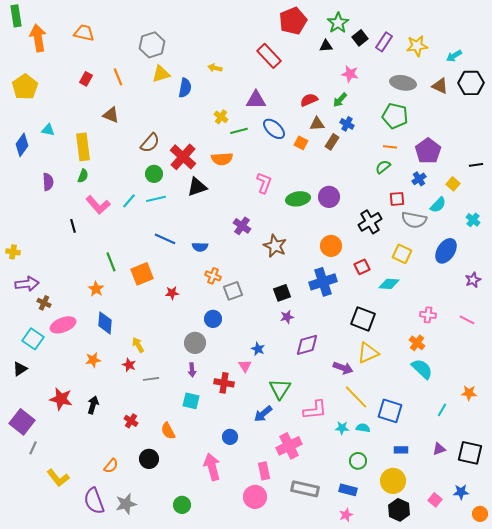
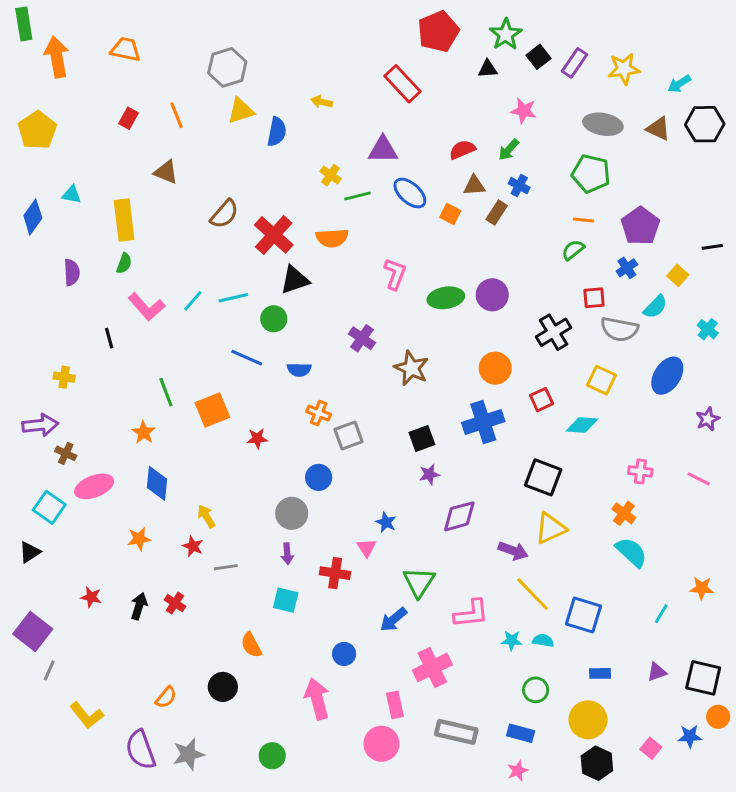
green circle: (154, 174) -> (274, 319), moved
yellow cross: (13, 252) -> (64, 377), moved
red star: (61, 399) -> (91, 597), size x0.6
red cross: (131, 421) -> (175, 603), moved
orange circle: (480, 514) -> (718, 717), moved

